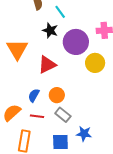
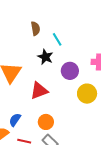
purple circle: (76, 42) -> (70, 71), size x0.7
blue semicircle: (34, 95) -> (15, 120), moved

